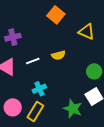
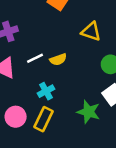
yellow triangle: (87, 32) -> (91, 31), moved
yellow semicircle: (58, 55) -> (58, 59), moved

